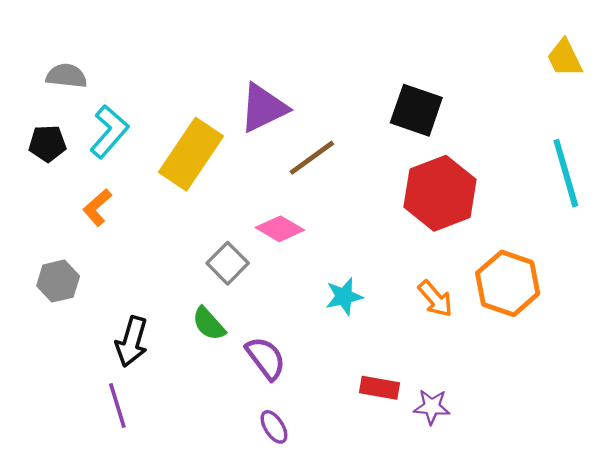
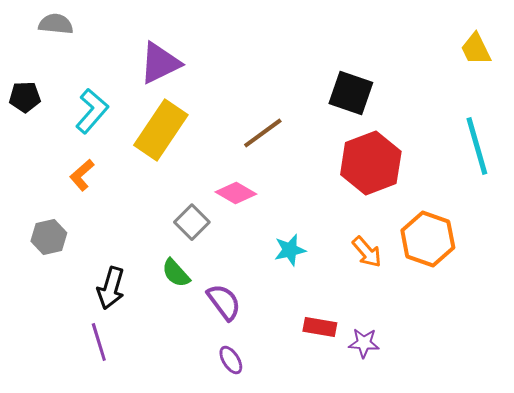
gray semicircle: (66, 76) -> (56, 24), moved
purple triangle: (263, 108) -> (160, 63), moved
black pentagon: (47, 143) -> (25, 97), moved

